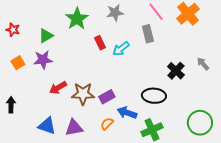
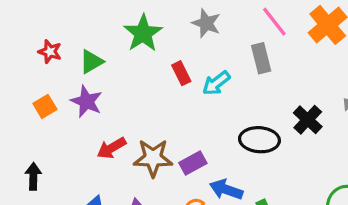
gray star: (115, 13) -> (206, 23), turned 30
red star: (13, 30) -> (50, 52), moved
purple star: (43, 60) -> (86, 101), turned 30
black ellipse: (154, 96) -> (259, 140), moved

